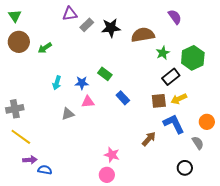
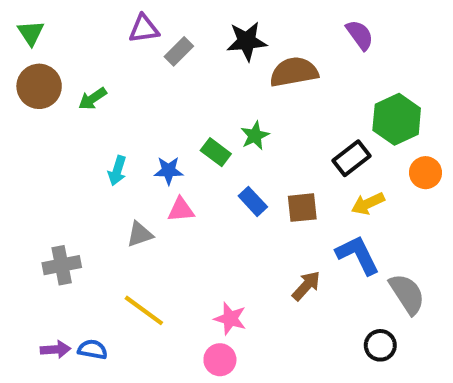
black star: (111, 28) -> (247, 41), moved
green star: (163, 53) -> (255, 136), moved
brown square: (159, 101) -> (302, 208), moved
gray cross: (15, 109) -> (62, 265), moved
orange circle: (207, 122) -> (425, 173), moved
yellow line: (21, 137) -> (144, 310), moved
gray semicircle: (198, 143) -> (407, 294), size x1.5
purple arrow: (30, 160) -> (56, 349), moved

